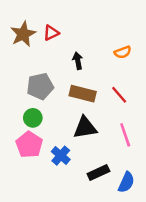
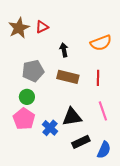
orange semicircle: (123, 52) -> (101, 43), size x1.5
red line: (119, 95) -> (98, 78), turned 42
black triangle: (85, 128) -> (72, 117), moved

